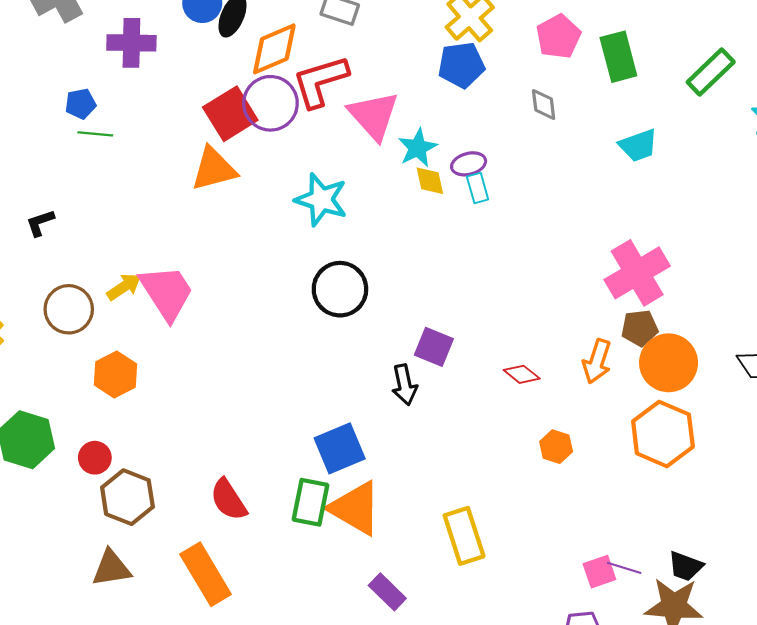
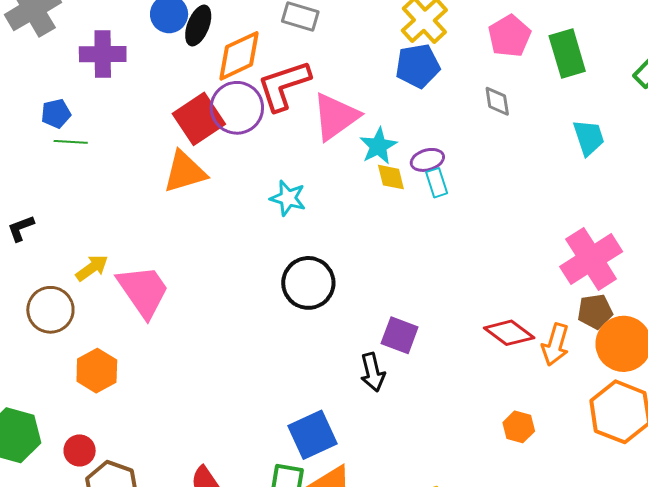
pink triangle: (374, 116) -> (336, 117), turned 38
cyan trapezoid: (638, 145) -> (589, 137), turned -87
cyan star: (321, 200) -> (288, 198), size x0.7
yellow arrow: (124, 287) -> (92, 268), moved
red diamond: (522, 374) -> (509, 333), moved, size x1.4

